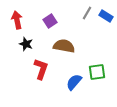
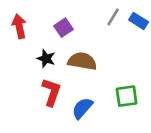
black star: (26, 44) -> (46, 59), moved
blue semicircle: (74, 82) -> (82, 108), moved

